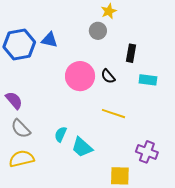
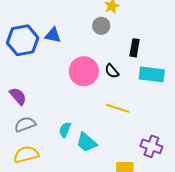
cyan rectangle: (148, 80) -> (152, 74), size x1.4
gray semicircle: (21, 129) -> (25, 124), turned 115

